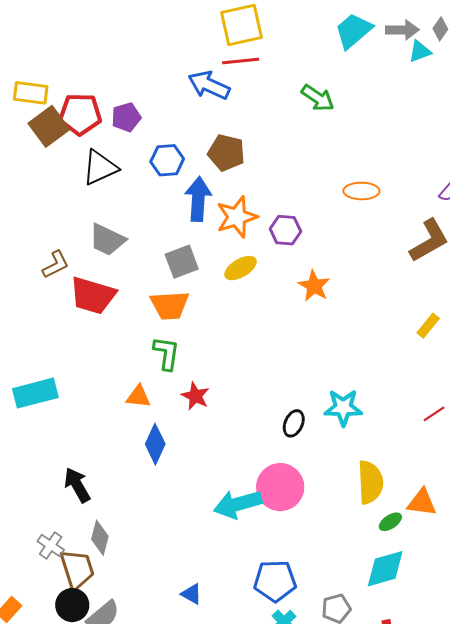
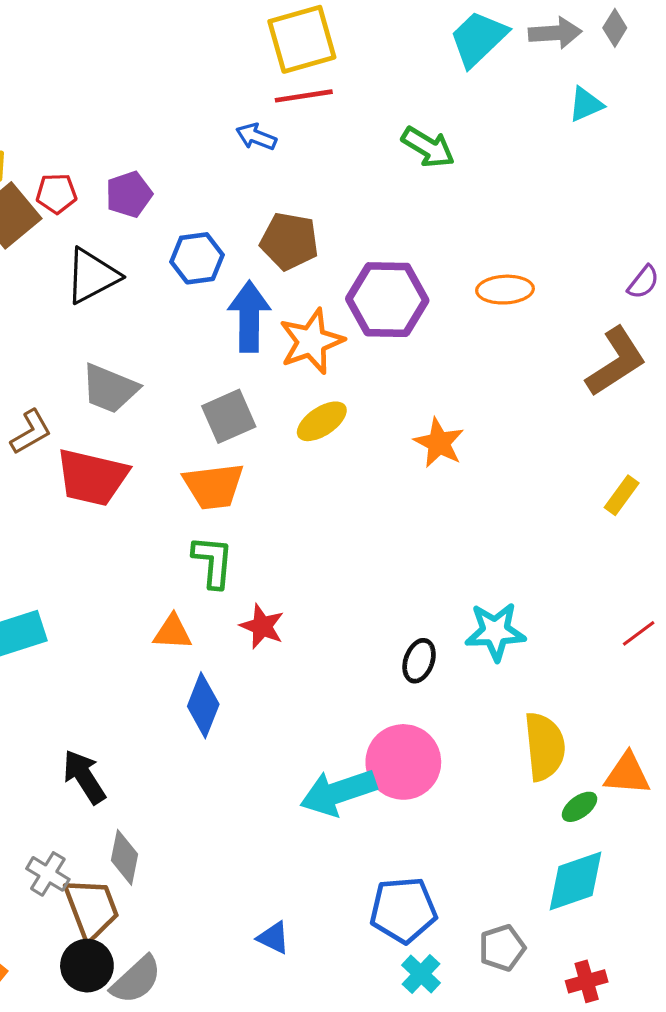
cyan triangle: (420, 51) -> (586, 104), moved
blue arrow: (209, 85) -> (256, 137), size x0.6
red pentagon: (80, 114) -> (56, 193), size x0.6
purple hexagon: (285, 230) -> (387, 300), moved, size x1.6

